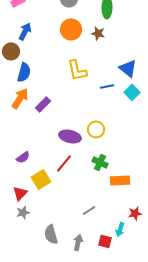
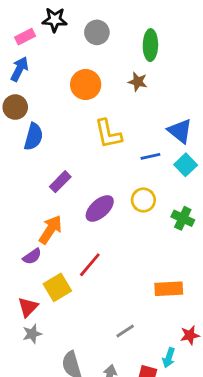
orange circle: (71, 29) -> (86, 85), moved
blue arrow: (25, 31) -> (19, 69), moved
orange arrow: (20, 98) -> (50, 230), moved
yellow circle: (96, 129) -> (143, 200), moved
purple ellipse: (70, 136) -> (100, 208), moved, turned -55
green cross: (100, 162) -> (183, 218), moved

